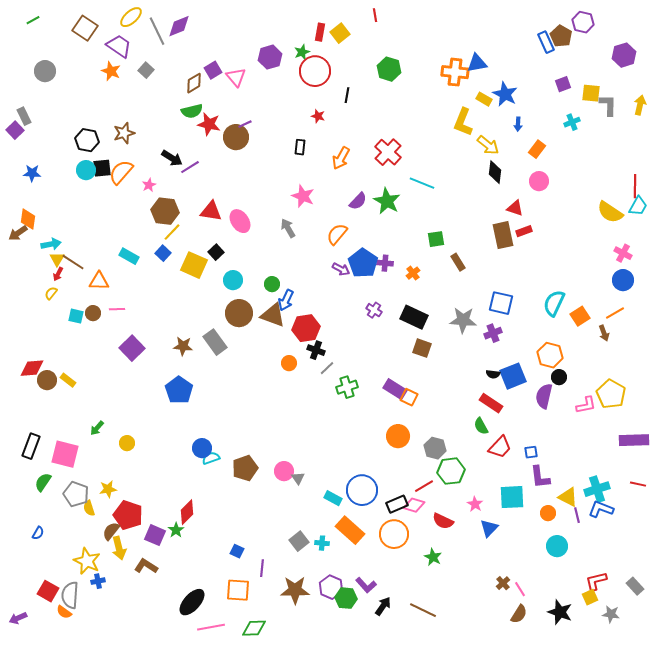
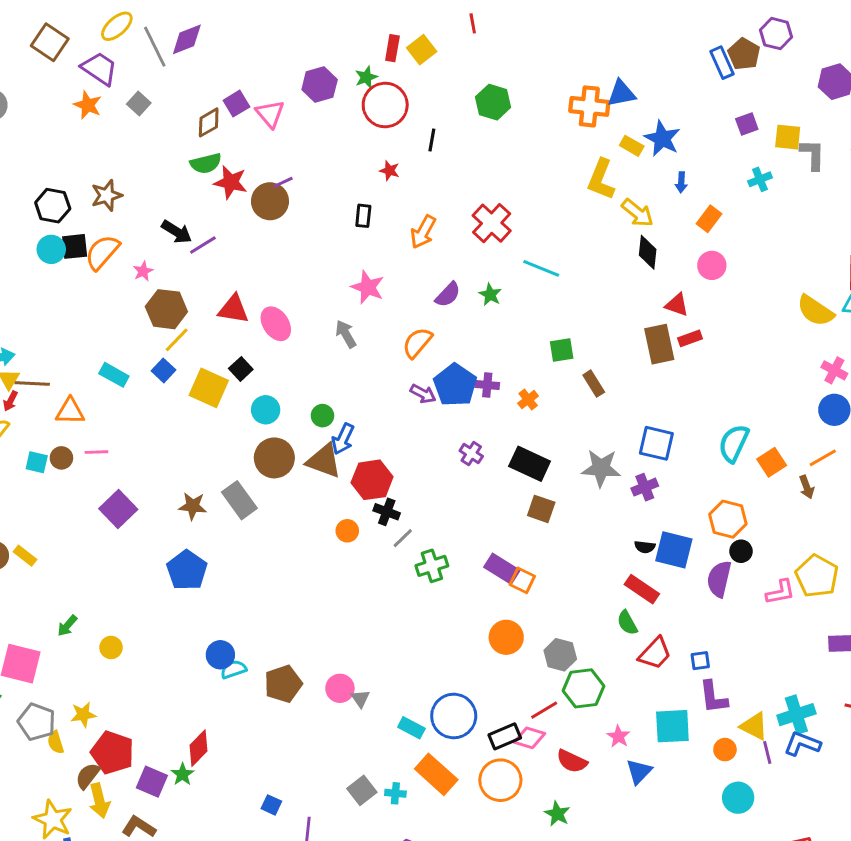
green star: (387, 201) -> (490, 295), size x0.6
brown line: (73, 262) -> (32, 384), turned -30
blue square: (513, 376) -> (674, 550), turned 36

